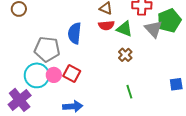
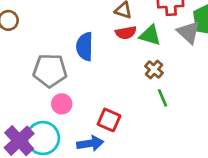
red square: (72, 73) -> (109, 120), moved
cyan circle: (37, 75) -> (43, 138), moved
green line: (129, 92) -> (163, 98), moved

